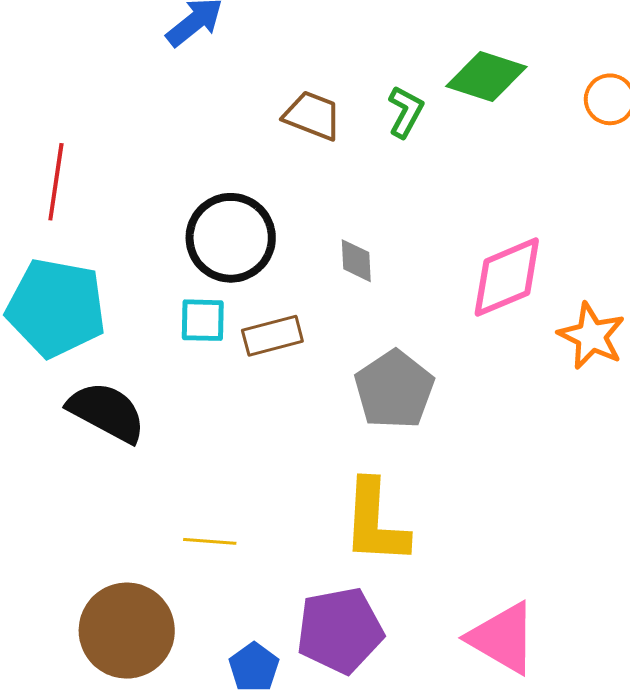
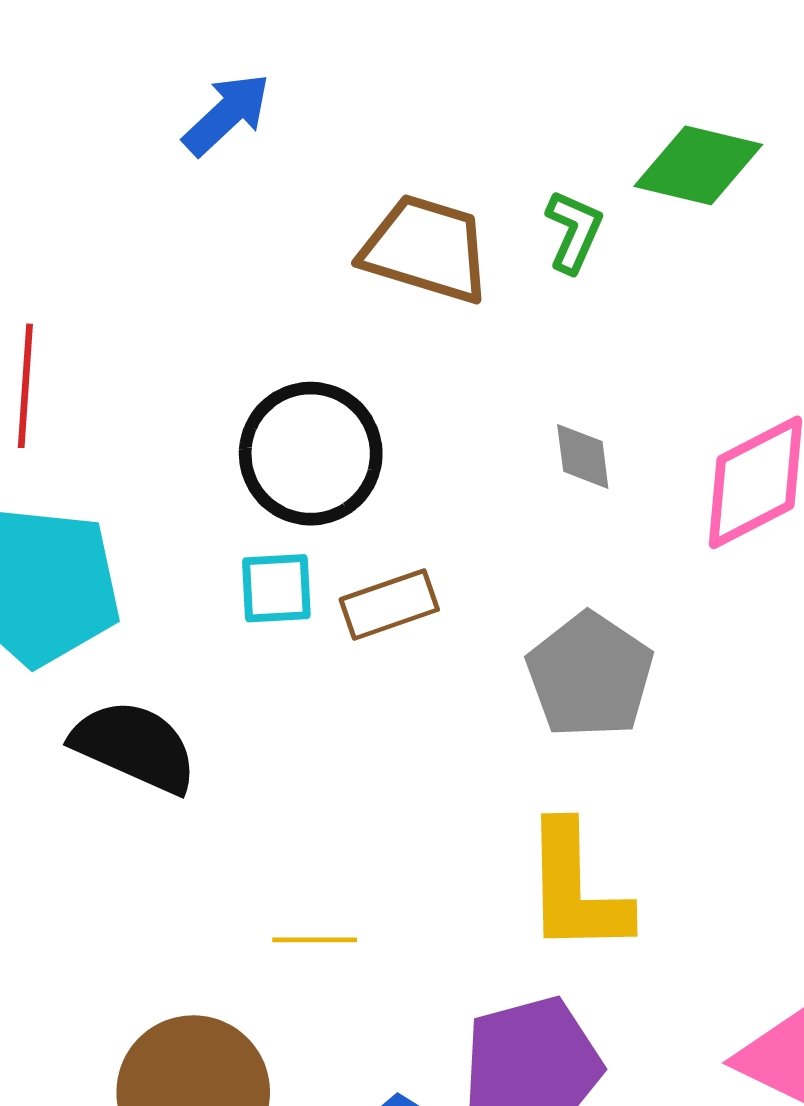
brown trapezoid: (312, 116) -> (426, 249), size x1.4
gray diamond: (356, 261) -> (583, 456), moved

